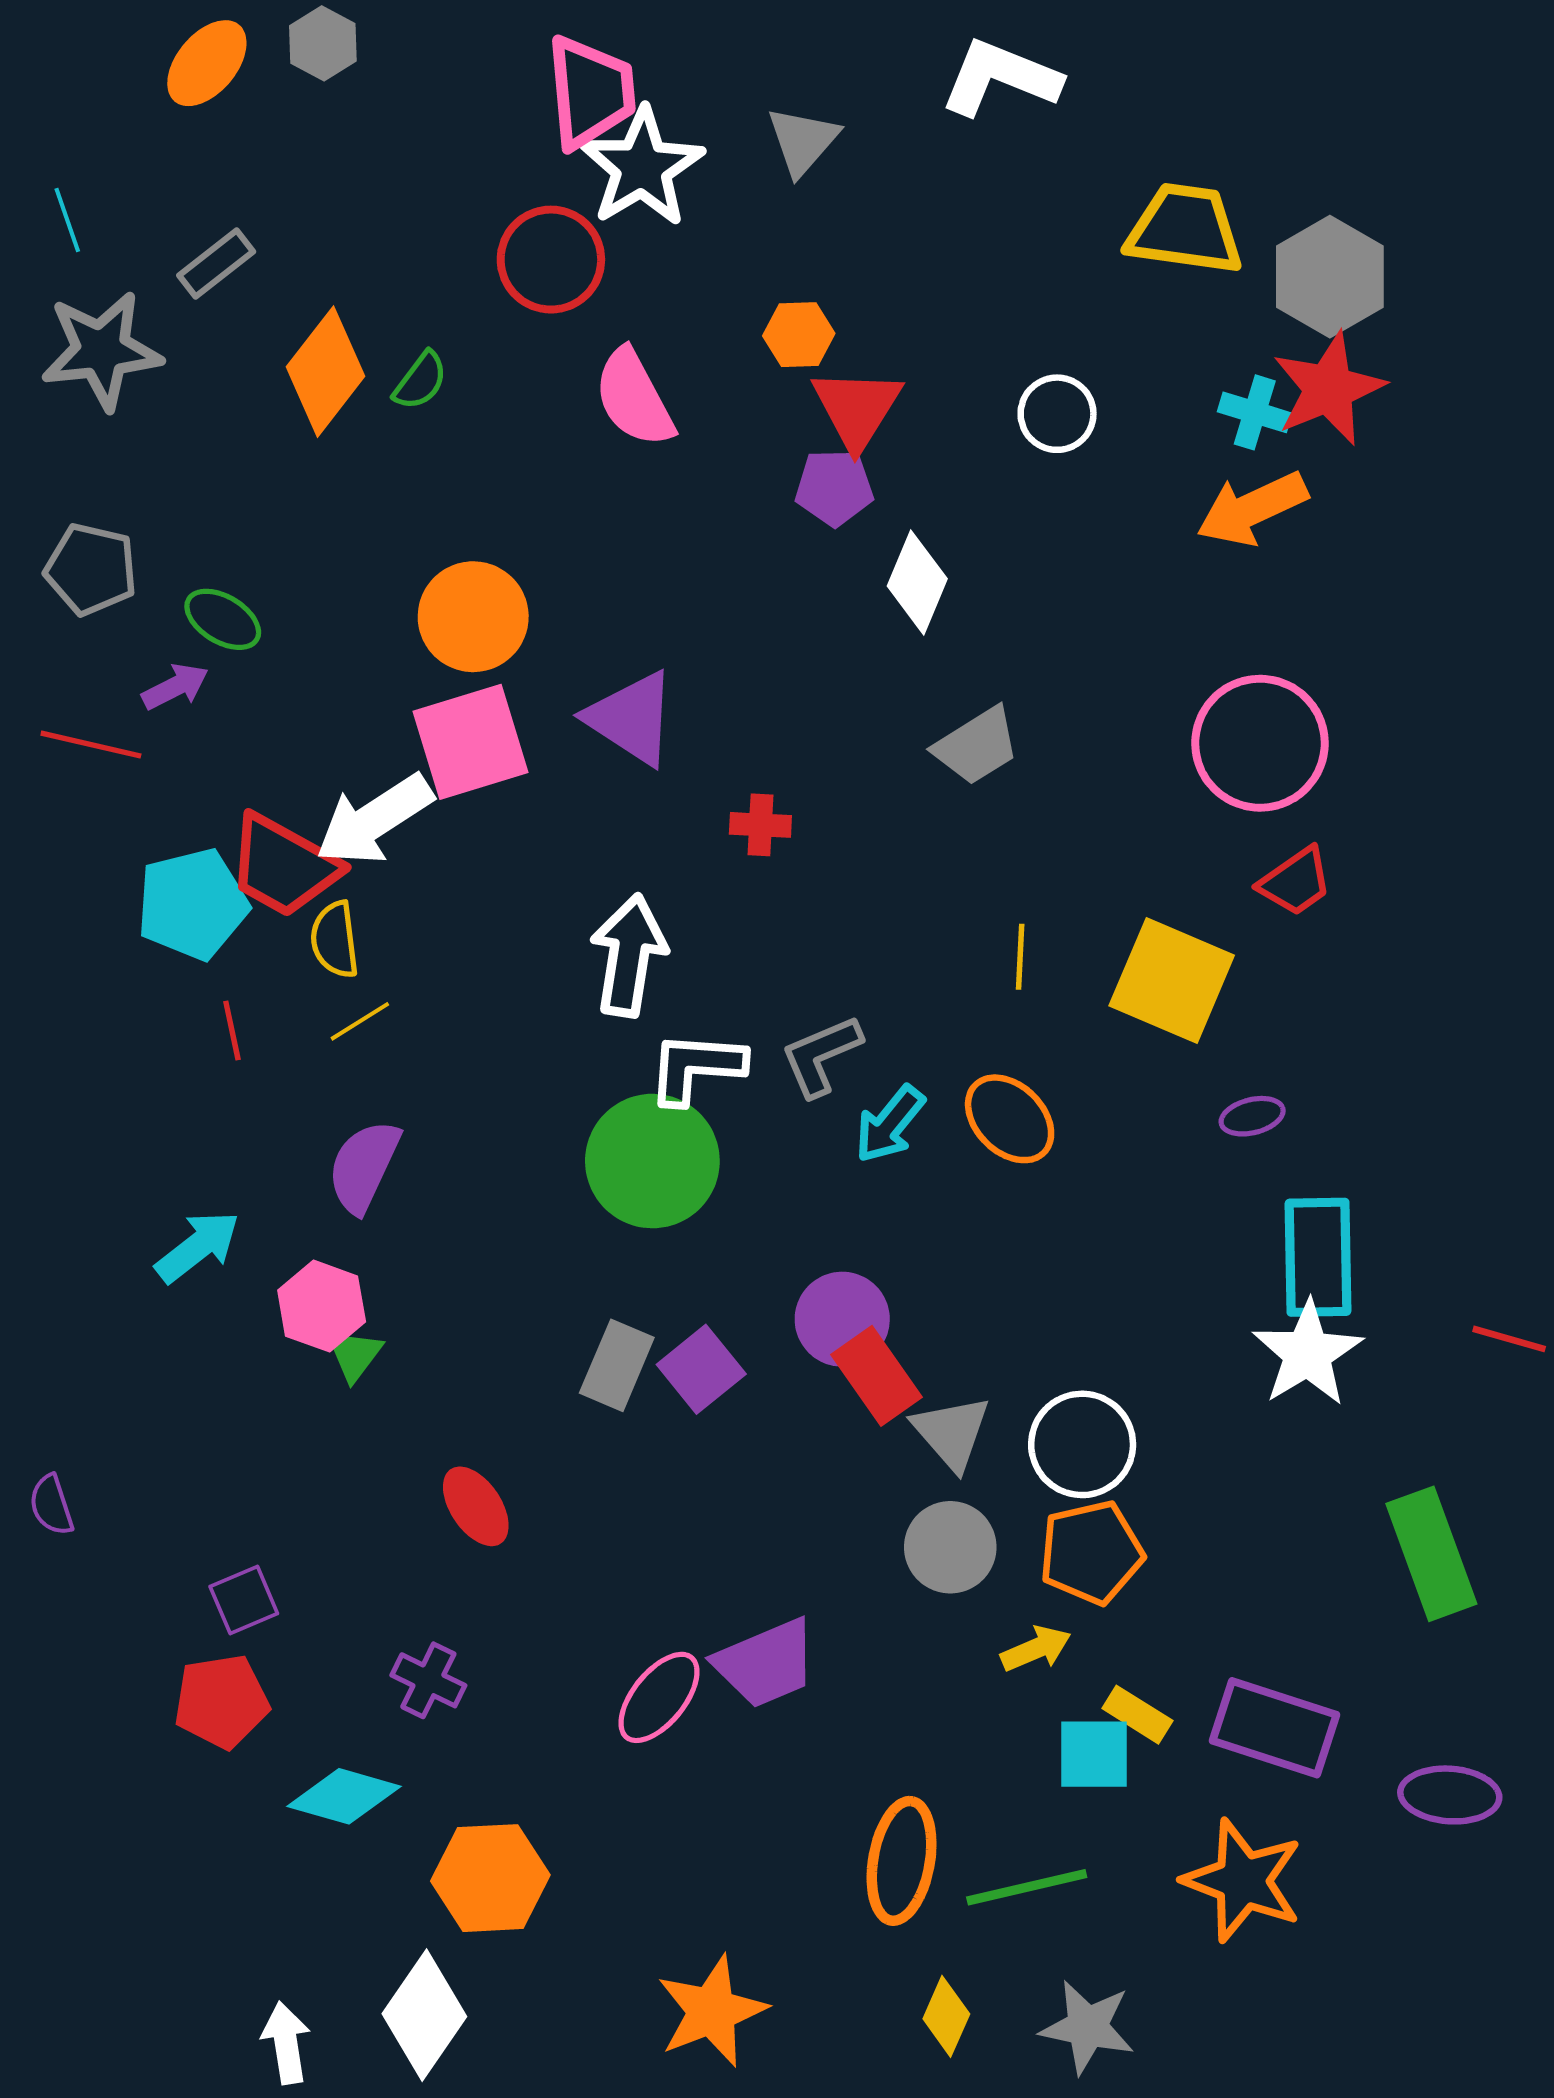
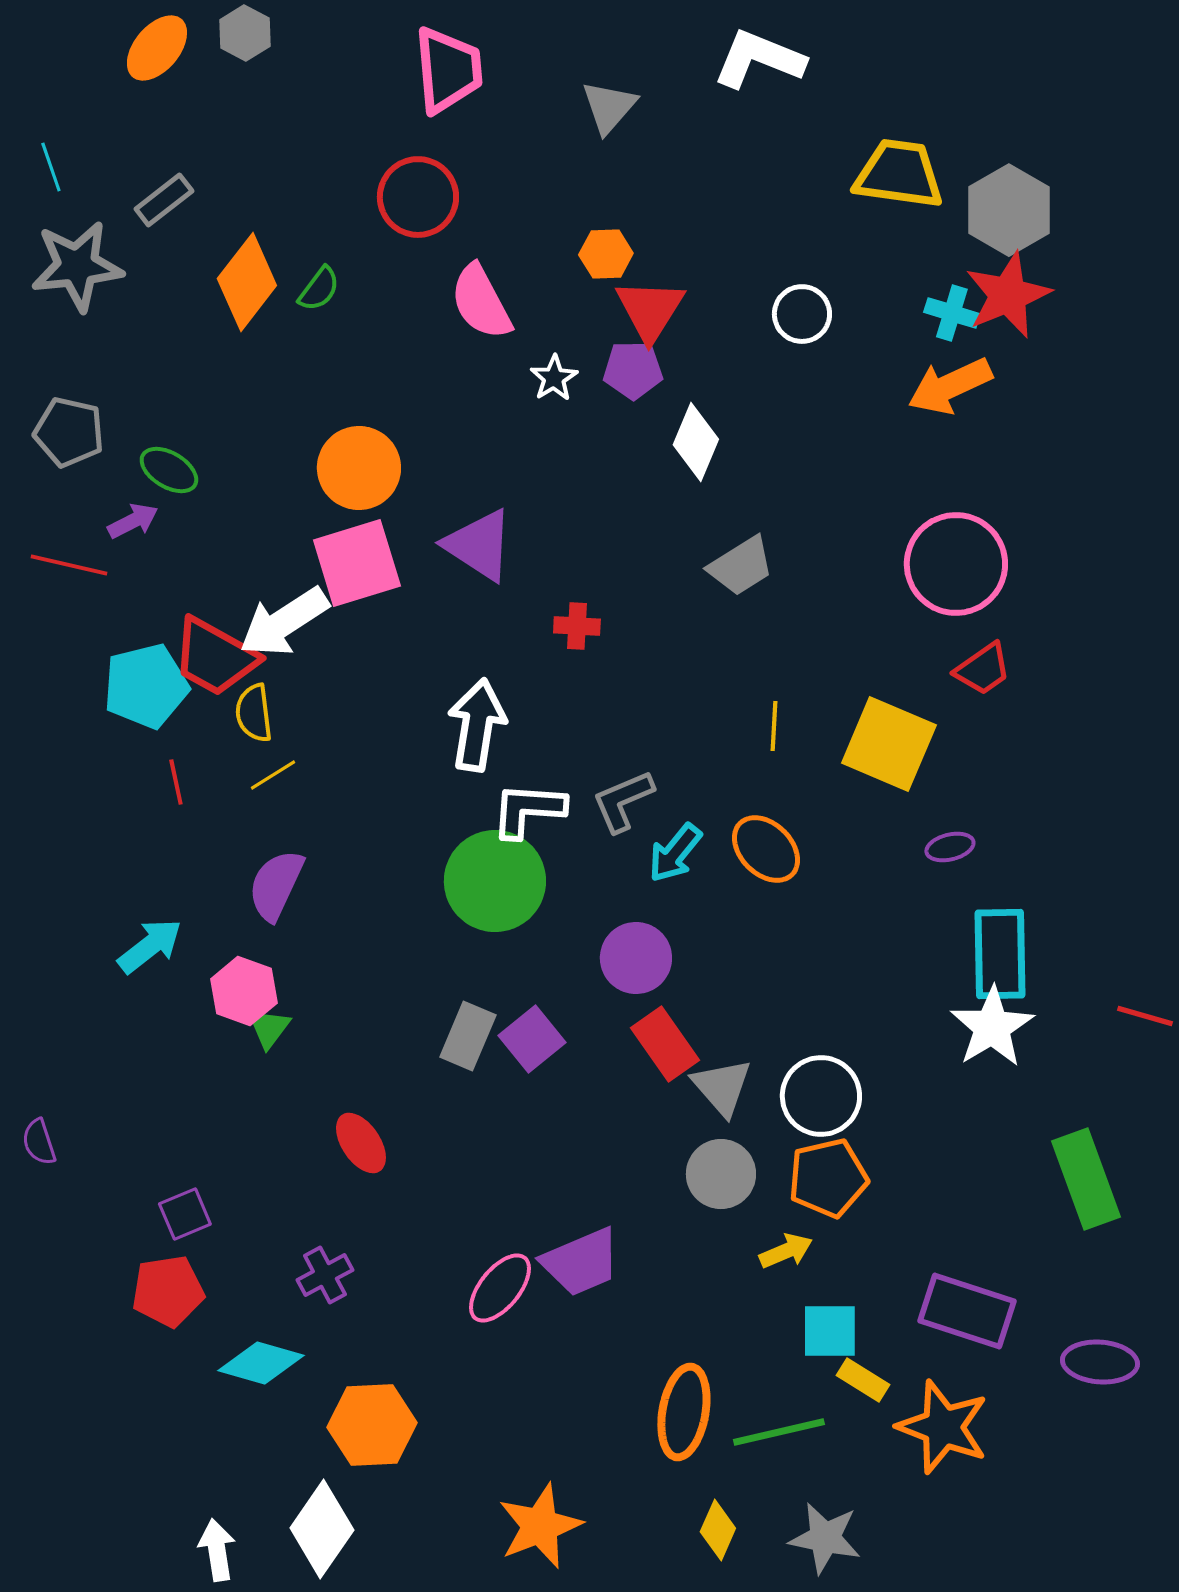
white star: (642, 167) -> (554, 378), moved, size x0.5
purple circle: (842, 1319) -> (636, 958), moved
purple cross: (428, 1680) -> (325, 1275), turned 36
yellow rectangle: (1137, 1715) -> (863, 1380), moved

